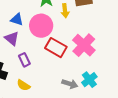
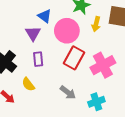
red rectangle: (56, 48) -> (74, 58), turned 70
gray arrow: (70, 84) -> (68, 92), moved

